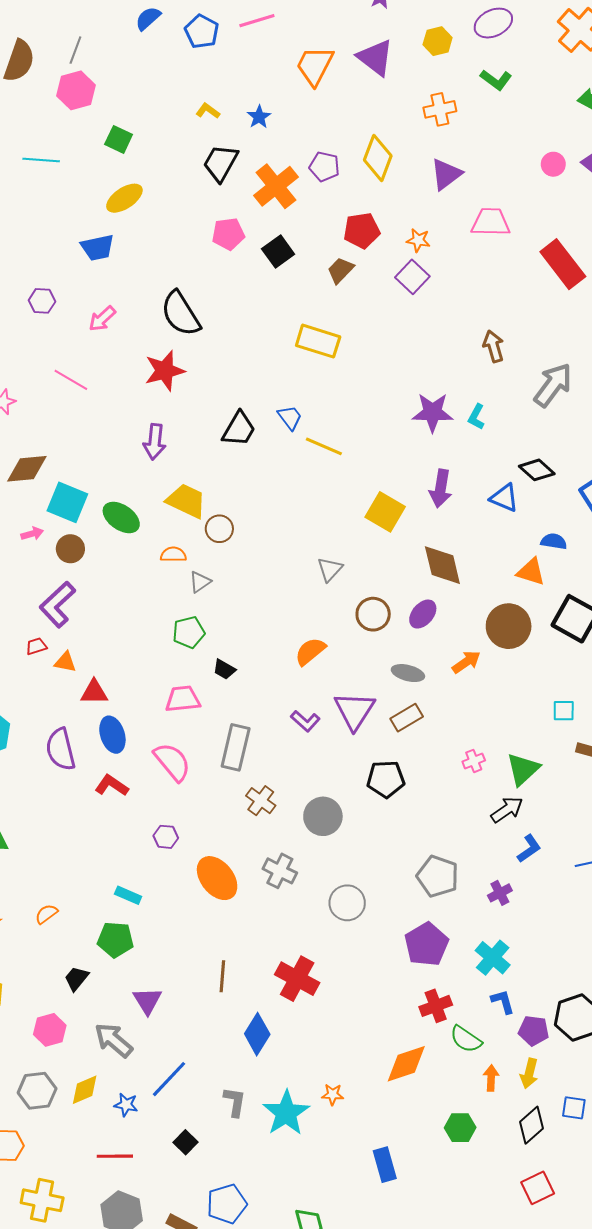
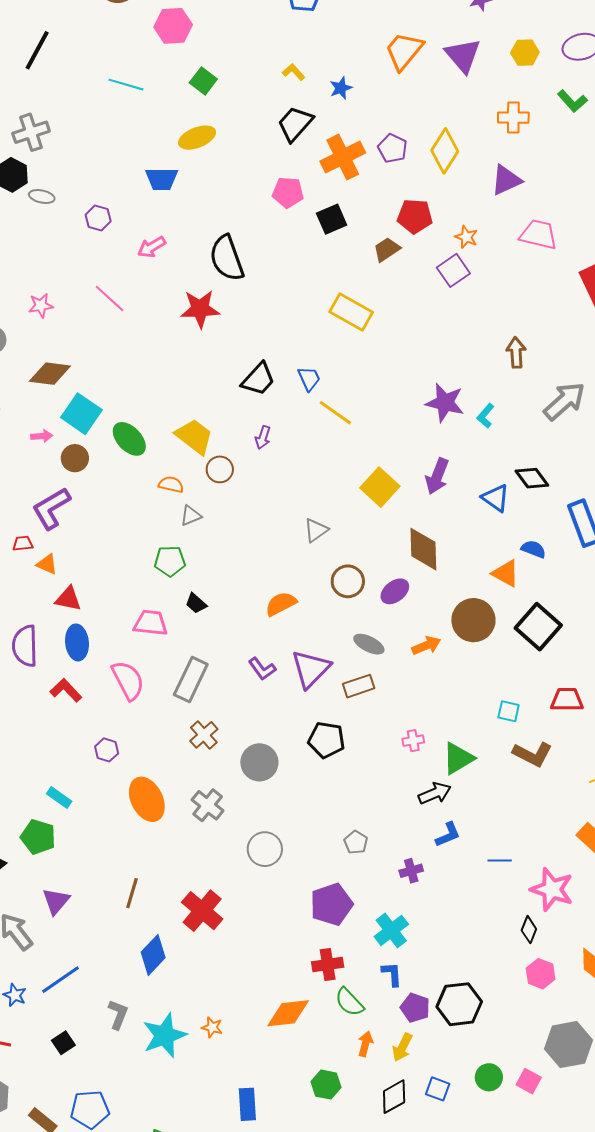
purple arrow: (155, 442) -> (263, 437), moved, size x0.7
gray pentagon: (438, 876) -> (356, 842), size x0.6

